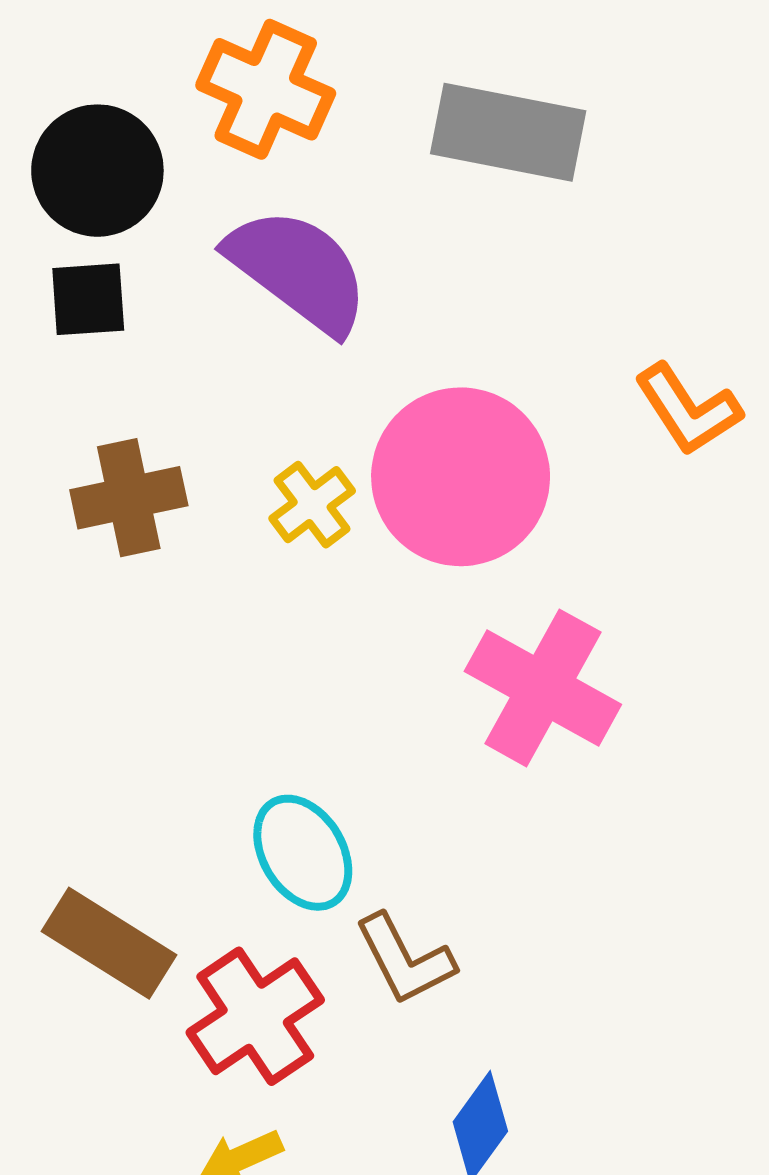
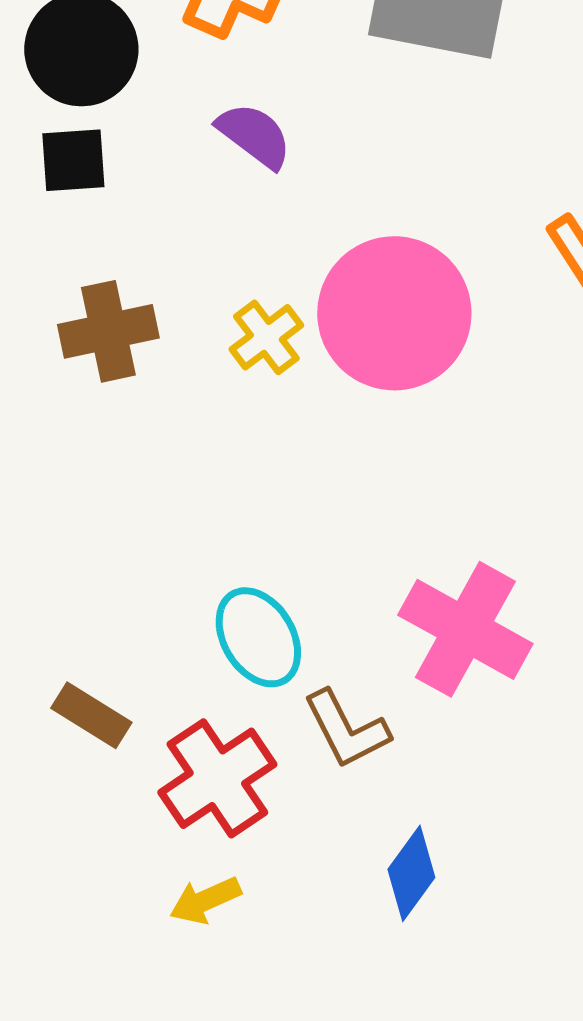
purple semicircle: (298, 270) -> (254, 135), size x0.6
pink cross: (543, 688) -> (465, 629), moved
brown rectangle: (109, 943) -> (91, 715), size x0.7

